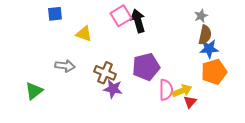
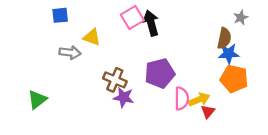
gray star: (201, 16) -> (241, 18), moved
gray arrow: (65, 66) -> (70, 53), moved
orange pentagon: (214, 72) -> (234, 79), turned 30

